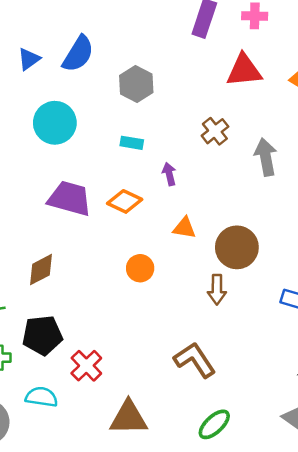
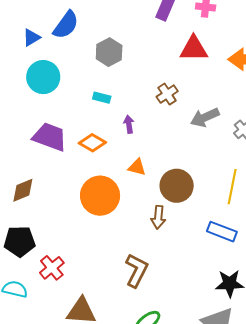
blue triangle: (29, 59) -> (31, 38), moved
gray arrow: (266, 157) -> (205, 117), turned -108
orange circle: (140, 268) -> (100, 196), size x1.8
brown L-shape: (195, 360) -> (137, 270), turned 56

